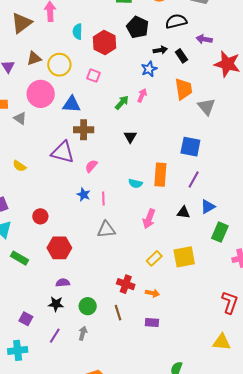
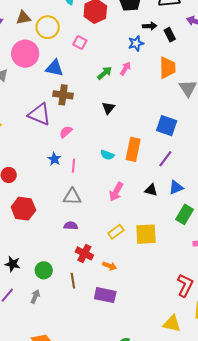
purple semicircle: (63, 283) -> (71, 226), moved
purple rectangle: (152, 323) -> (105, 295), size x1.5

